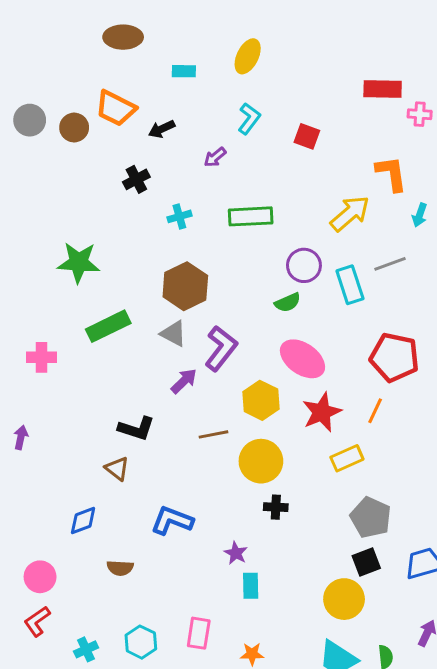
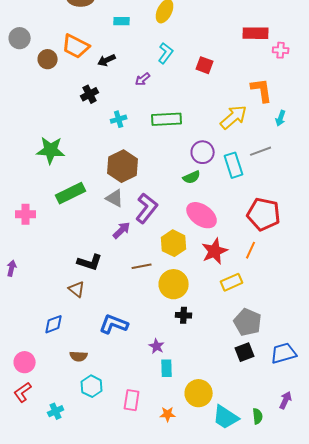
gray circle: (30, 120) -> (20, 38), moved
yellow circle: (344, 599) -> (199, 393), moved
cyan hexagon: (141, 642) -> (92, 386), moved

